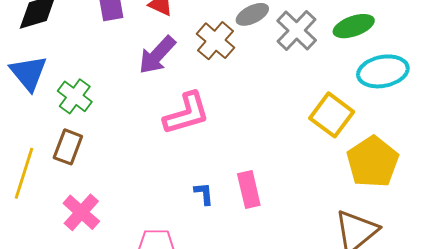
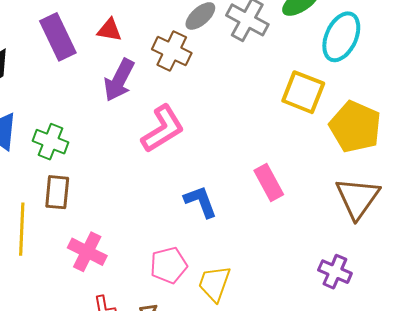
cyan ellipse: (383, 71) -> (341, 37), turned -39
pink rectangle: (249, 190) -> (269, 182), moved
blue L-shape: (204, 194) -> (201, 202), size x1.5

